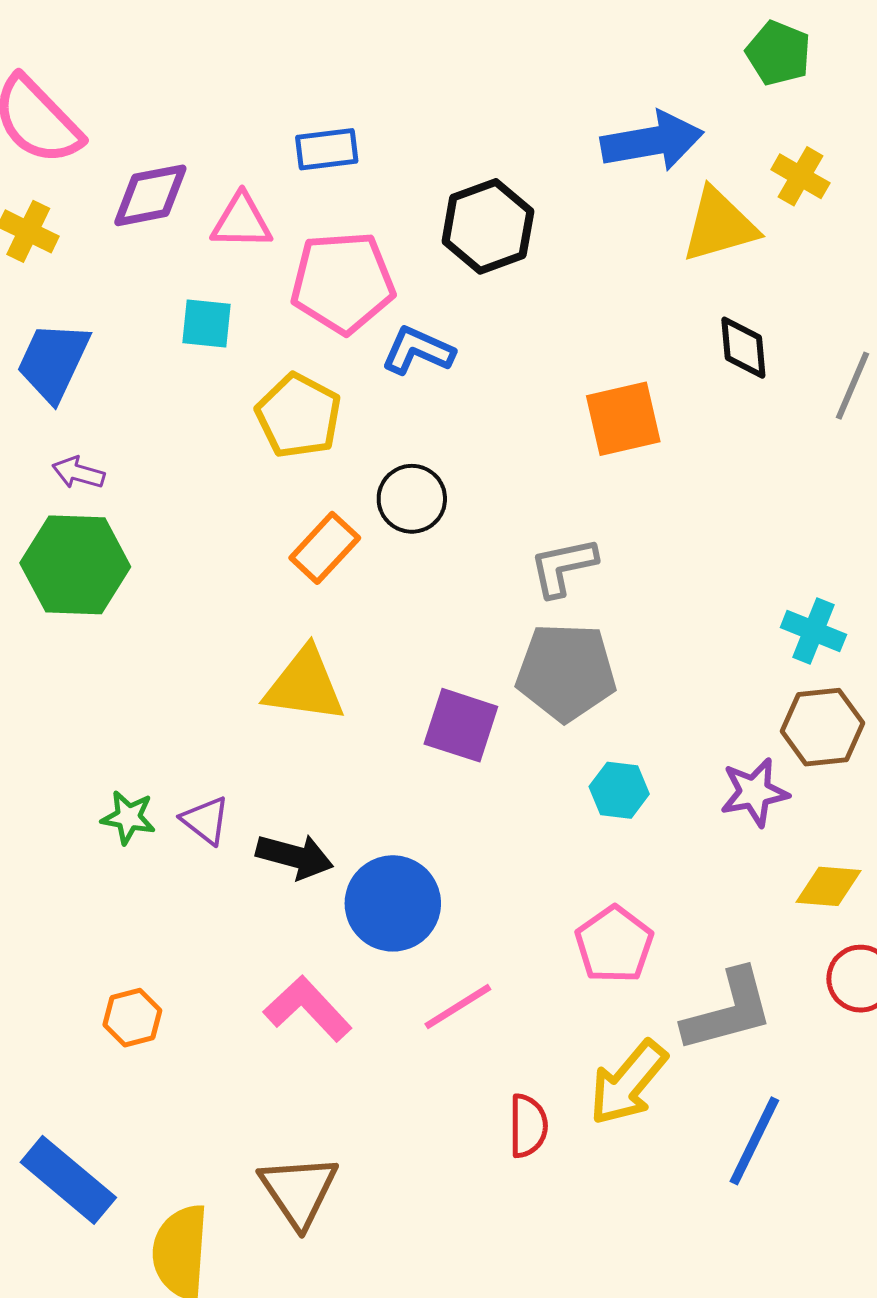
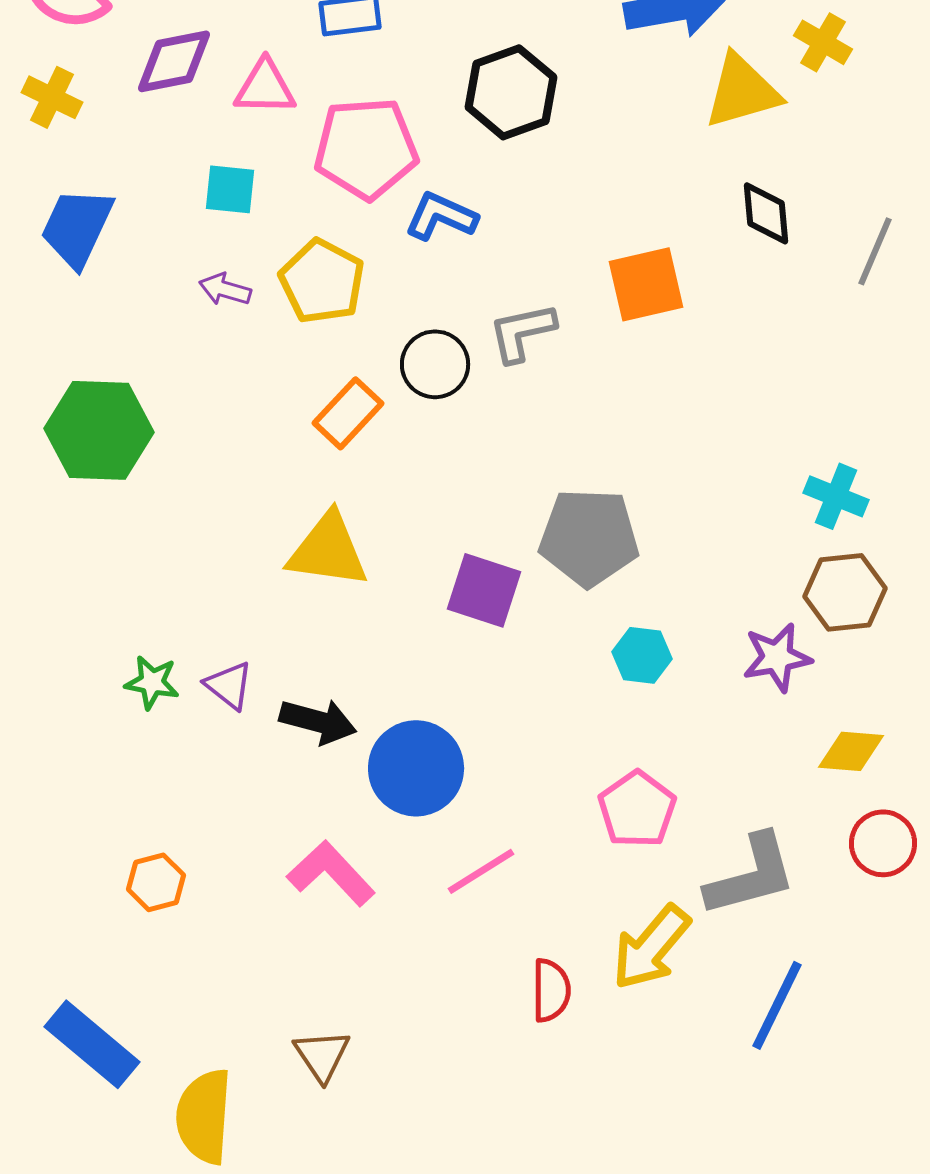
purple arrow: (78, 473) -> (225, 289), moved
gray L-shape: (563, 567) -> (522, 332), moved
brown triangle: (299, 1191) -> (322, 1055), size x0.7

